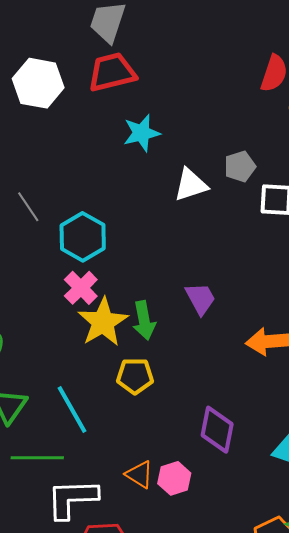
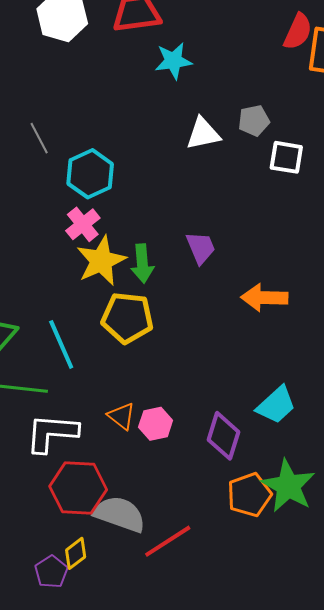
cyan star: (142, 133) -> (173, 61), moved
yellow pentagon: (135, 376) -> (127, 318), size x1.4
purple diamond: (217, 430) -> (224, 436), moved

